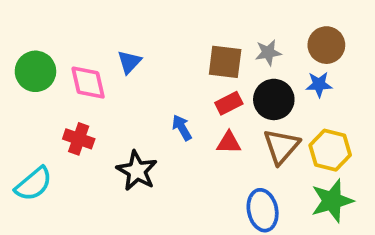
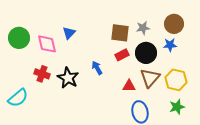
red triangle: (229, 143) -> (129, 86), moved
black star: (137, 171) -> (68, 78), moved
green star: (332, 201) -> (177, 107), size x0.7

